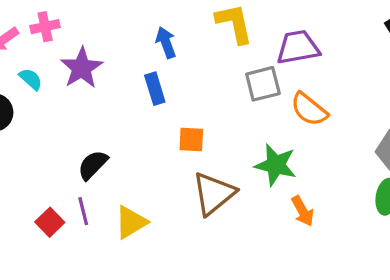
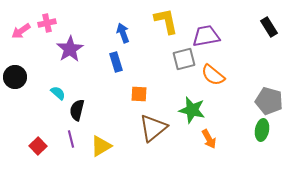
cyan semicircle: (31, 79) -> (58, 93), moved
black semicircle: (93, 165) -> (77, 110), turned -30
red square: (50, 222) -> (38, 146), moved

